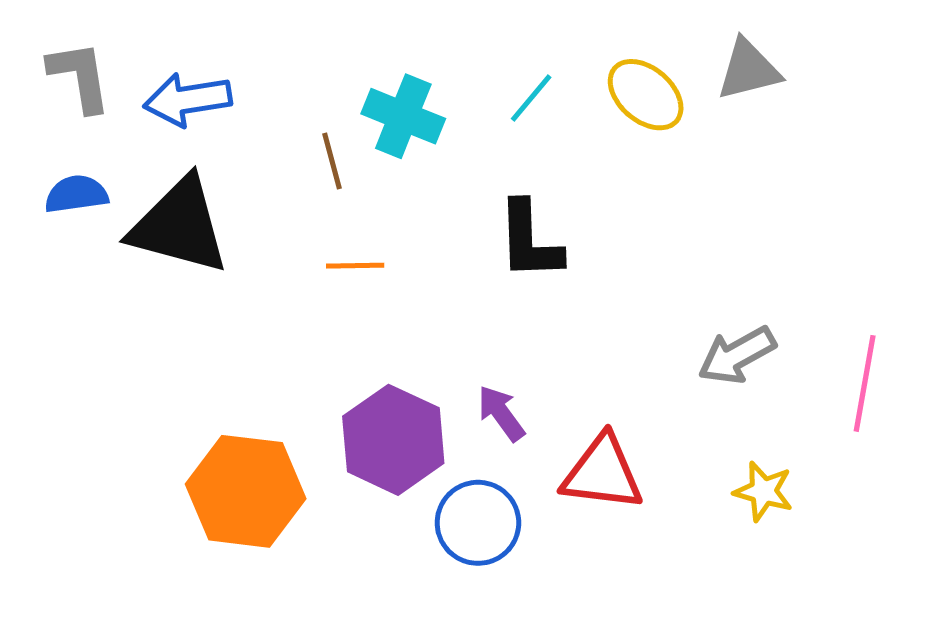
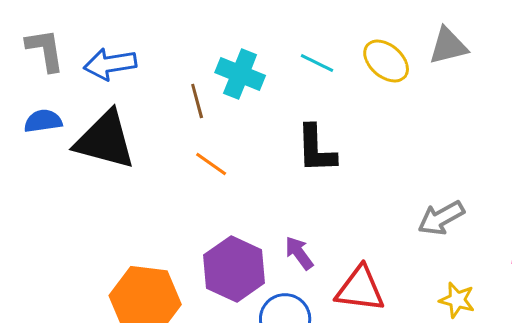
cyan line: (531, 98) -> (317, 63), turned 76
orange line: (355, 266) -> (211, 164), turned 36

